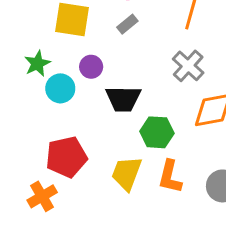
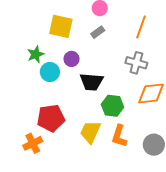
gray cross: (188, 66) -> (136, 63), turned -30

